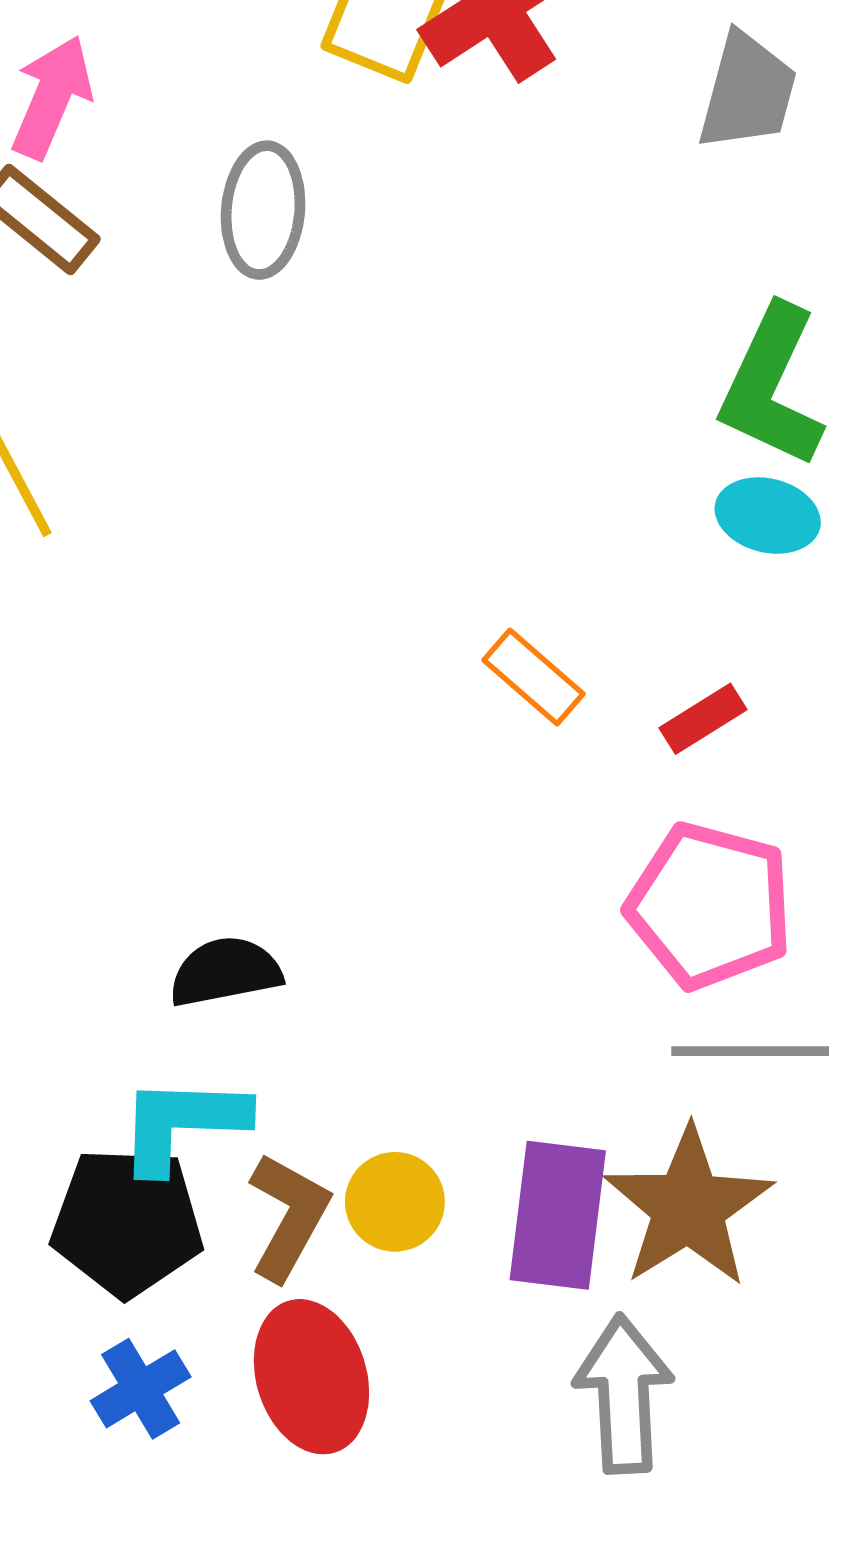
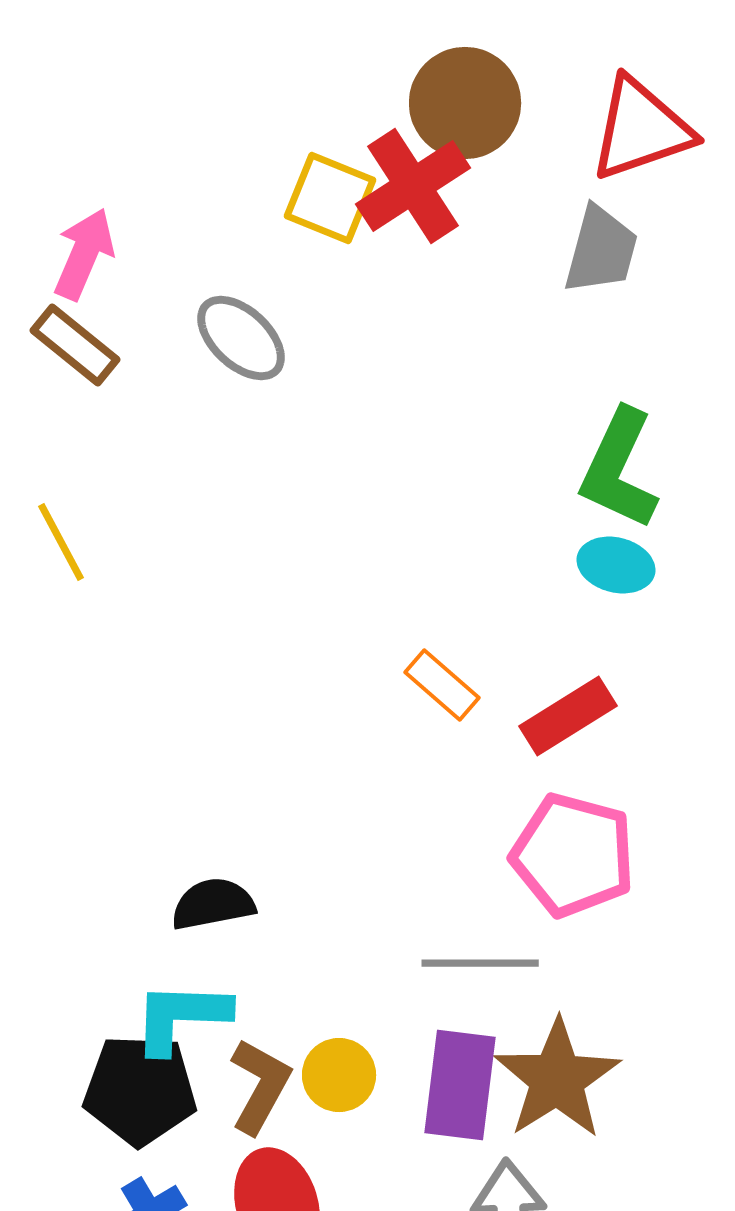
gray ellipse: (263, 210) -> (241, 338), turned -52
red rectangle: (703, 719) -> (568, 716), size x1.5
gray line: (750, 1051) -> (480, 963), moved

